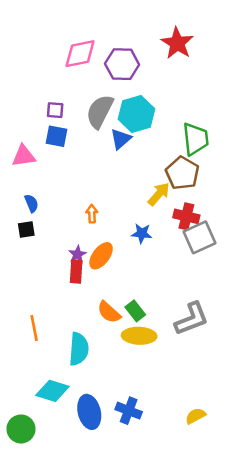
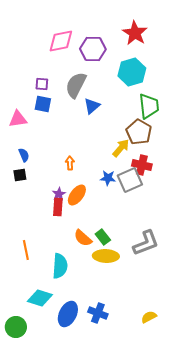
cyan hexagon: (136, 114) -> (132, 72), moved
gray square: (199, 237) -> (130, 180), moved
blue ellipse: (89, 412) -> (68, 314), turned 40

